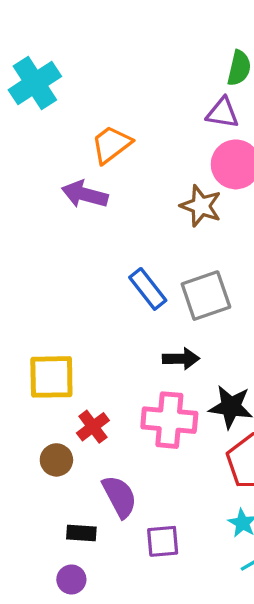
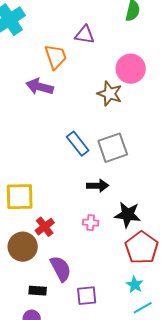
purple triangle: (222, 113) -> (85, 35), moved
orange trapezoid: (111, 144) -> (56, 57), turned 108
pink cross: (169, 420) -> (91, 223), size x0.5
brown circle: (56, 460) -> (23, 247), size x1.5

